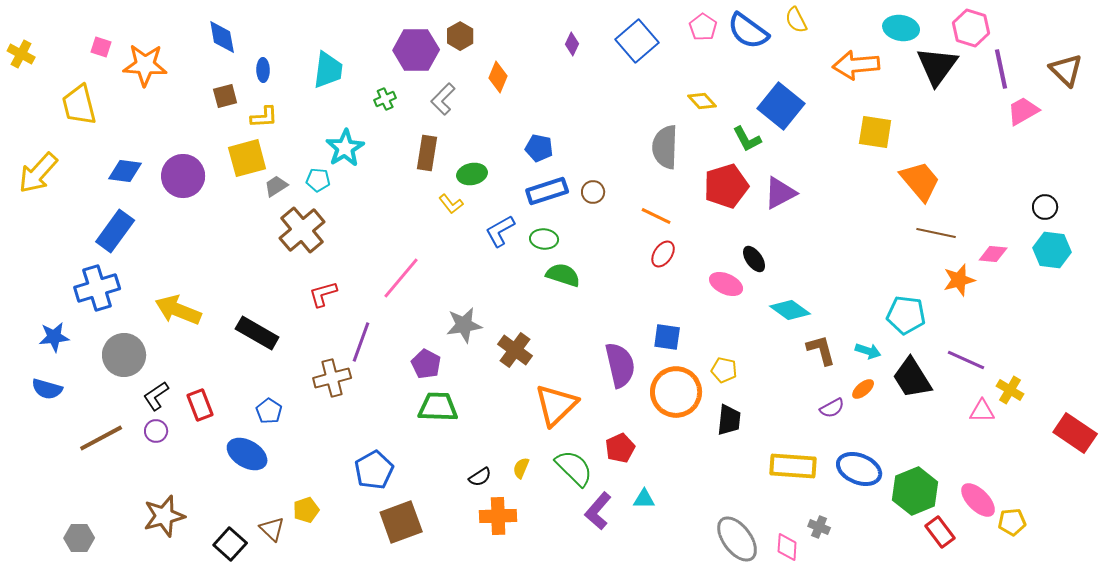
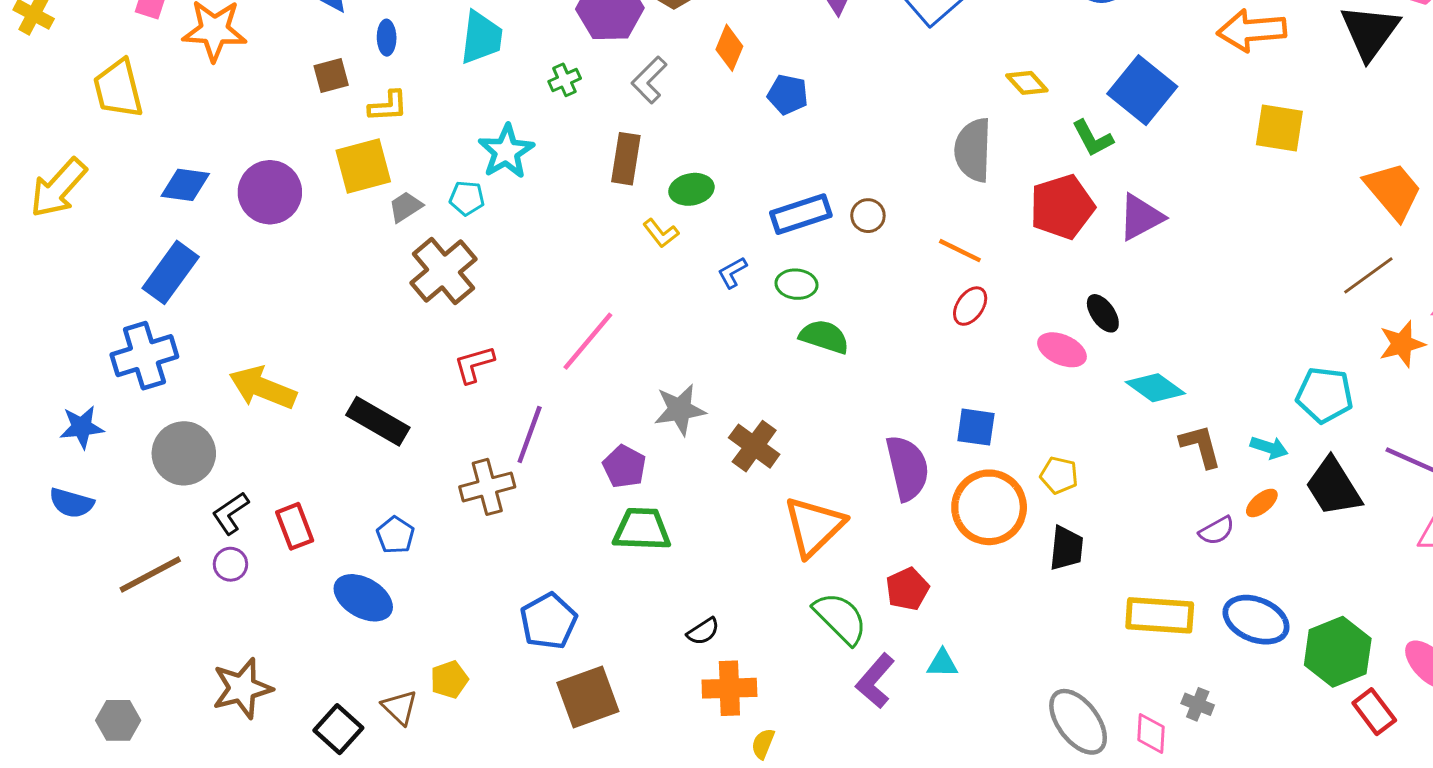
blue pentagon: (539, 148) -> (788, 95), moved
orange trapezoid: (920, 181) -> (1393, 191), moved
blue L-shape: (500, 231) -> (732, 272), size x0.7
brown line: (936, 233) -> (1368, 275), turned -48
yellow semicircle: (521, 468) -> (763, 744), moved

